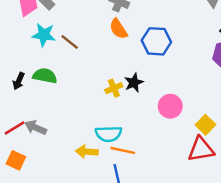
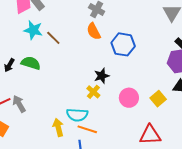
yellow cross: (114, 88) -> (93, 92), moved, turned -32
yellow square: (206, 125) -> (158, 99), moved
gray arrow: (36, 128) -> (19, 104), turned 30
yellow arrow: (87, 152) -> (58, 127), turned 66

